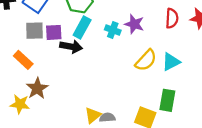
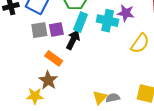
cyan cross: (113, 30) -> (108, 21), size x1.5
black arrow: (71, 47) -> (73, 40), turned -66
orange rectangle: (23, 60) -> (54, 58), moved

